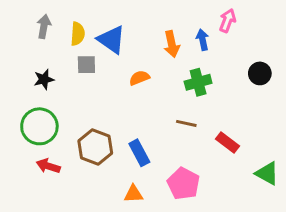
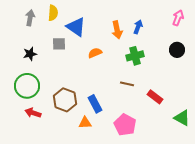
pink arrow: (227, 21) -> (178, 18), moved
yellow semicircle: (78, 34) -> (53, 13), moved
blue arrow: (203, 40) -> (138, 27), turned 32
orange triangle: (133, 194) -> (85, 123), moved

